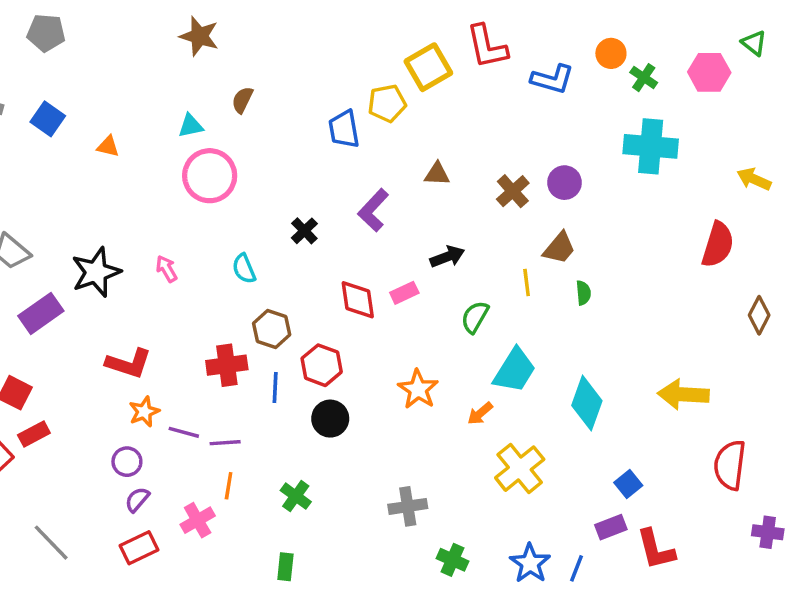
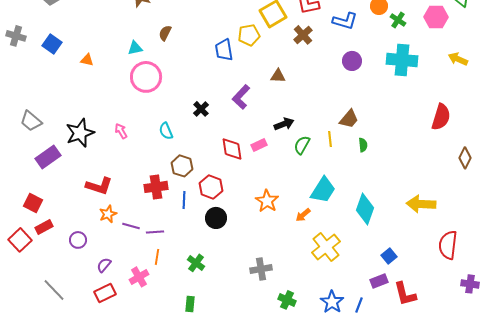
yellow arrow: (754, 179) -> (458, 59), moved
purple circle: (564, 183) -> (352, 61), moved
brown cross: (513, 191) -> (303, 35), moved
green semicircle: (475, 317) -> (302, 145), moved
purple circle: (127, 462) -> (78, 240), moved

